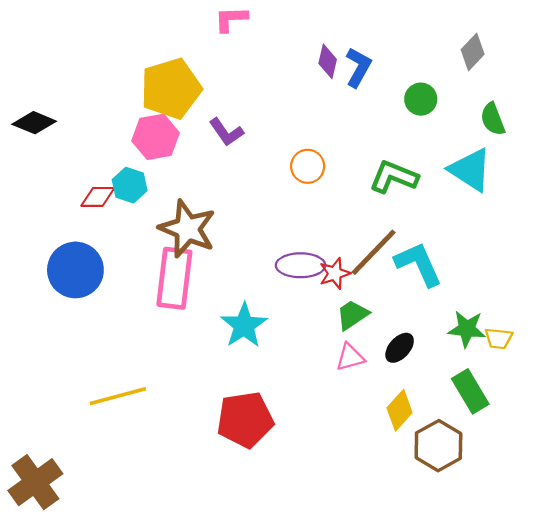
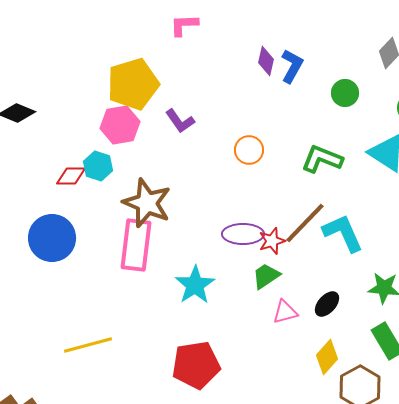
green trapezoid: (352, 315) -> (266, 276), moved

